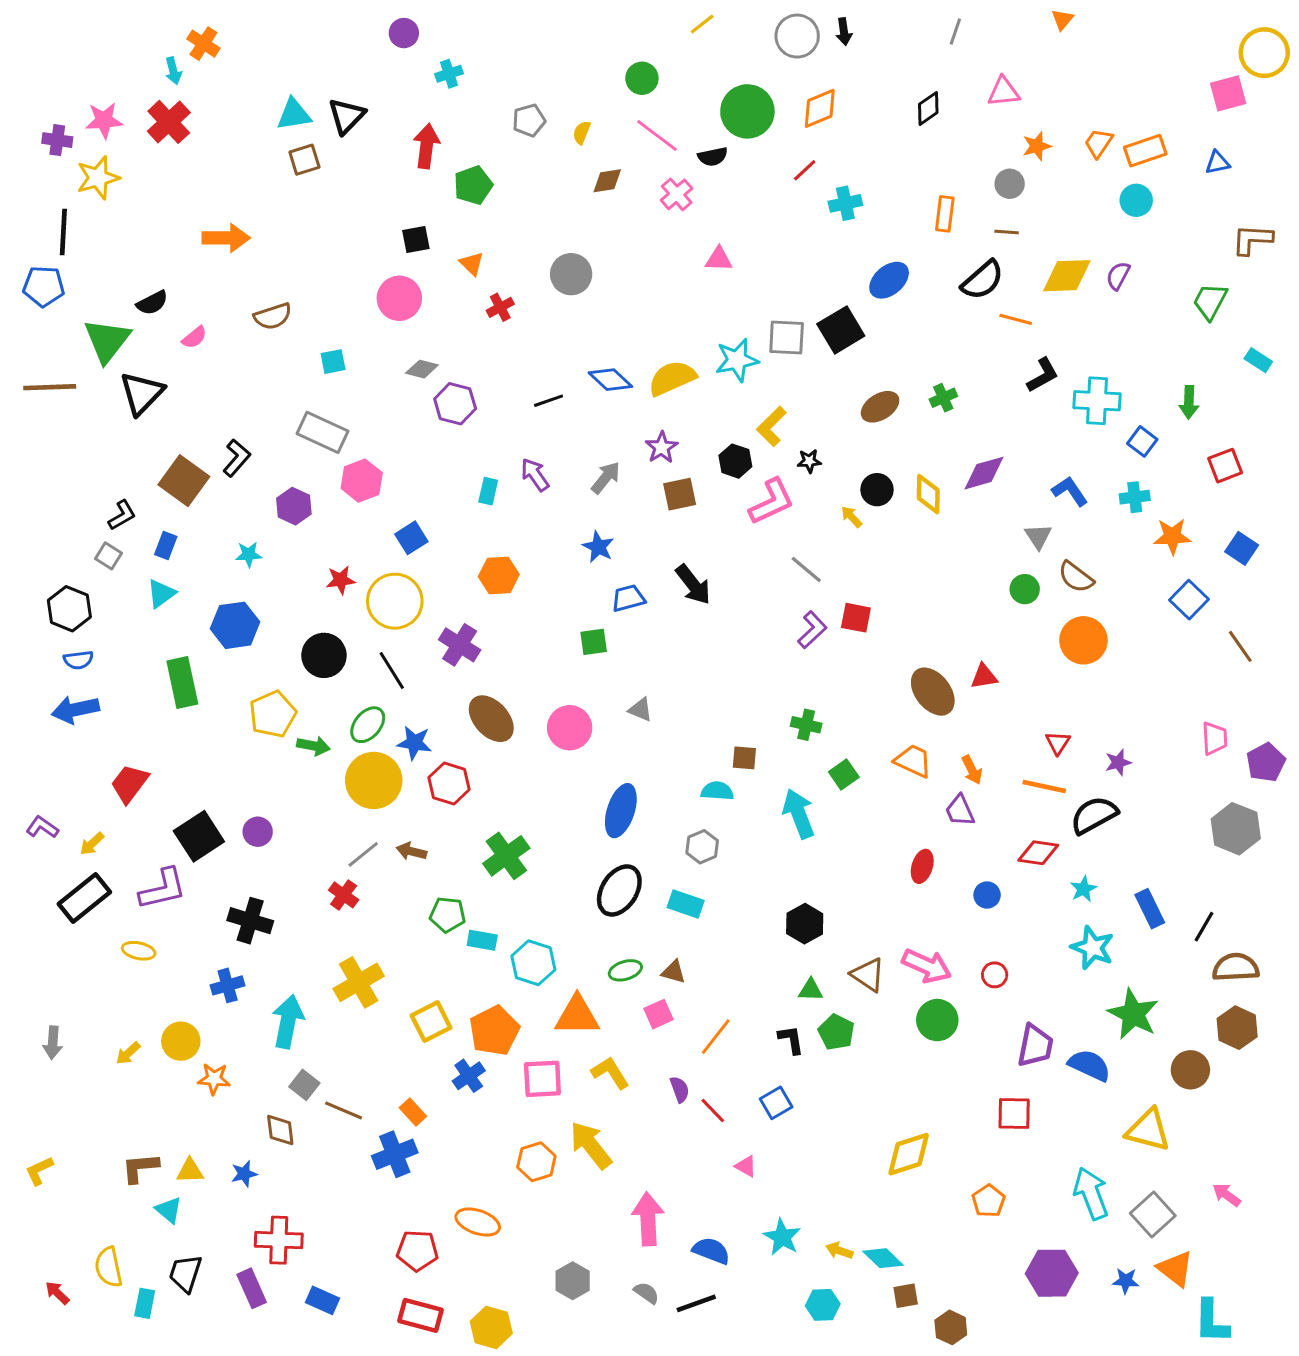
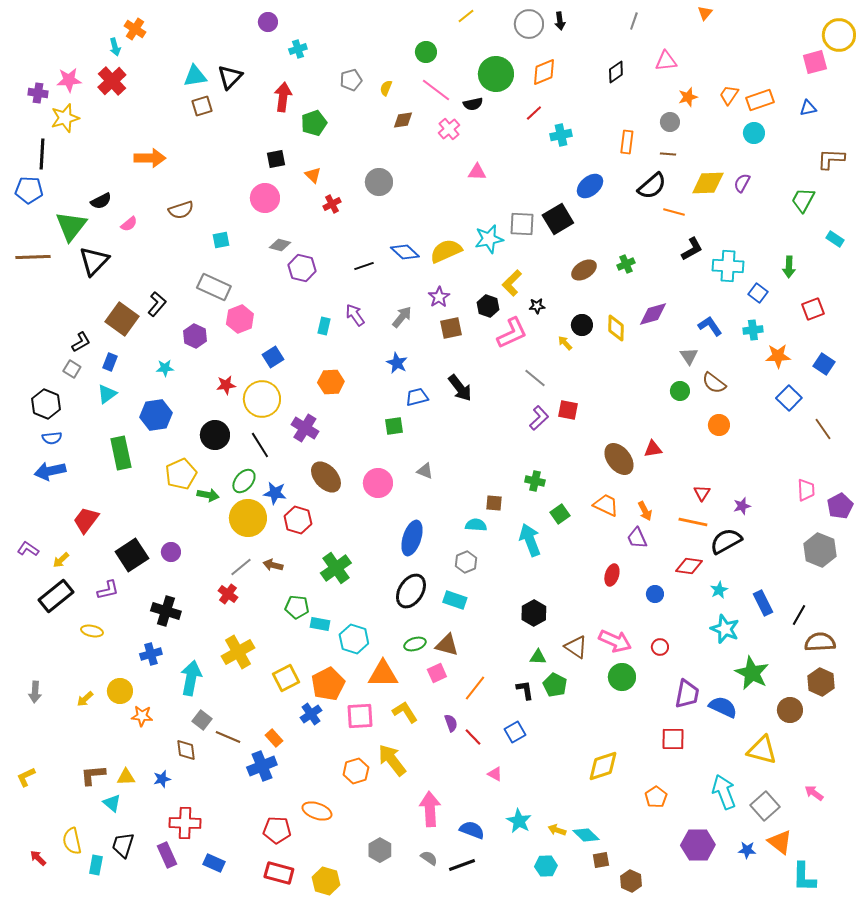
orange circle: (1083, 640) -> (719, 425), size x0.7
purple L-shape: (163, 889) -> (108, 590), size x0.7
brown triangle: (674, 972) -> (447, 645), size x1.4

